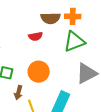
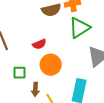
red semicircle: (36, 36) -> (39, 44), moved

